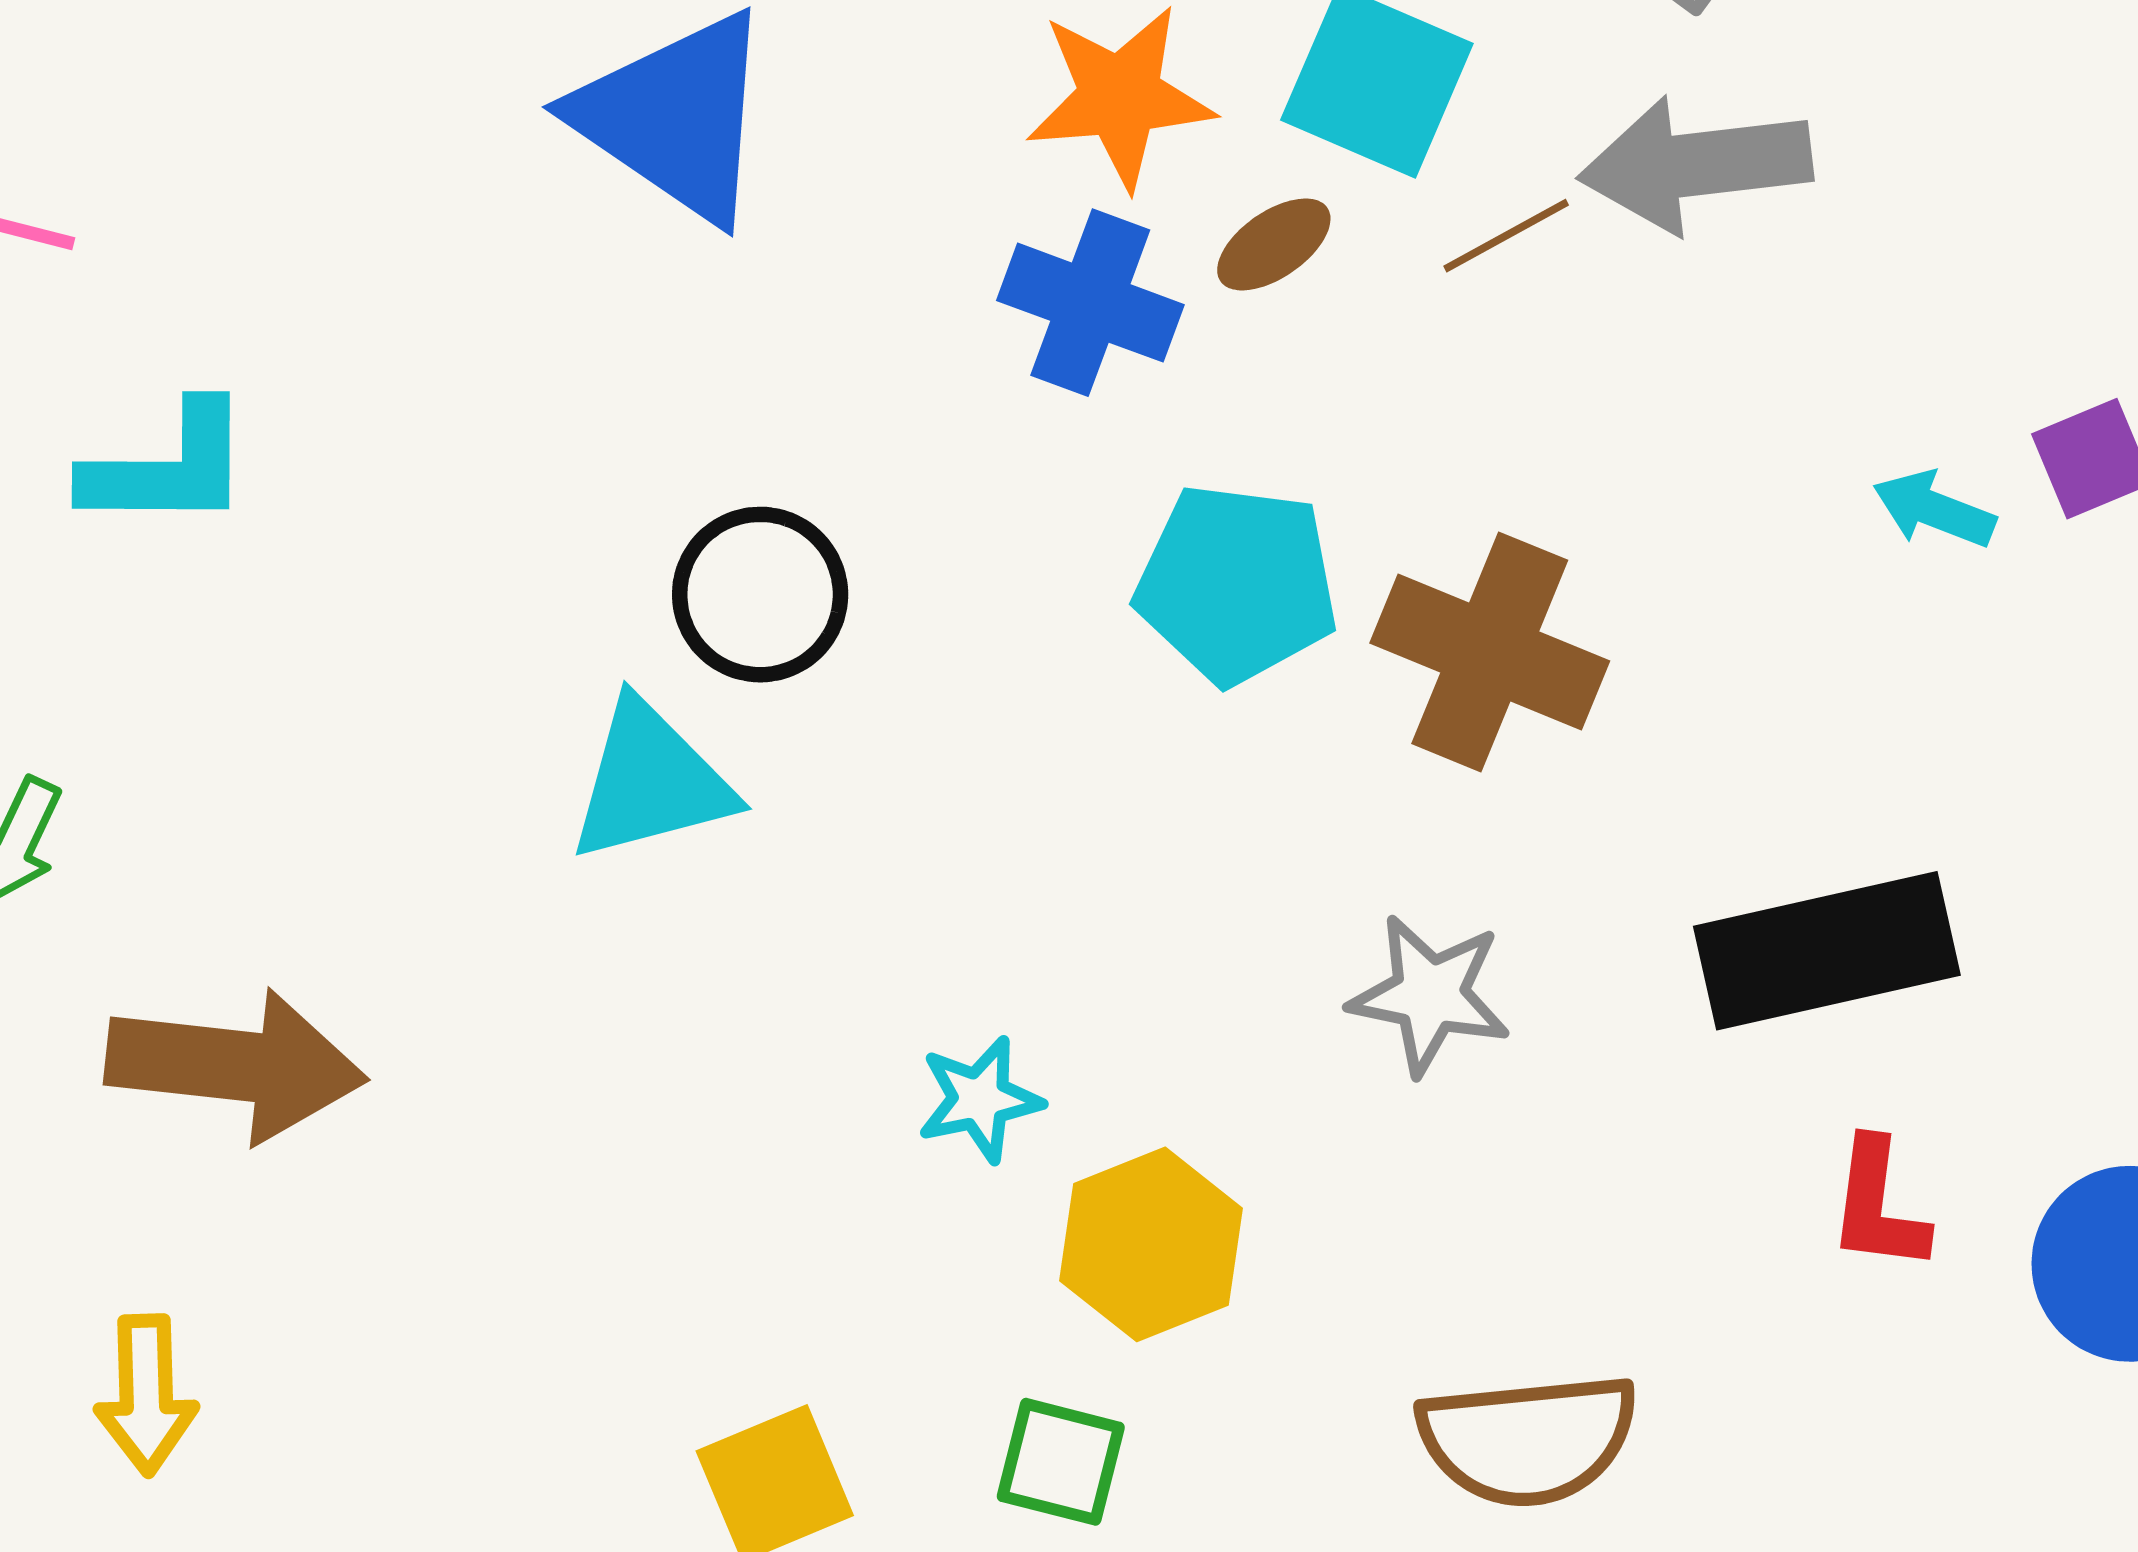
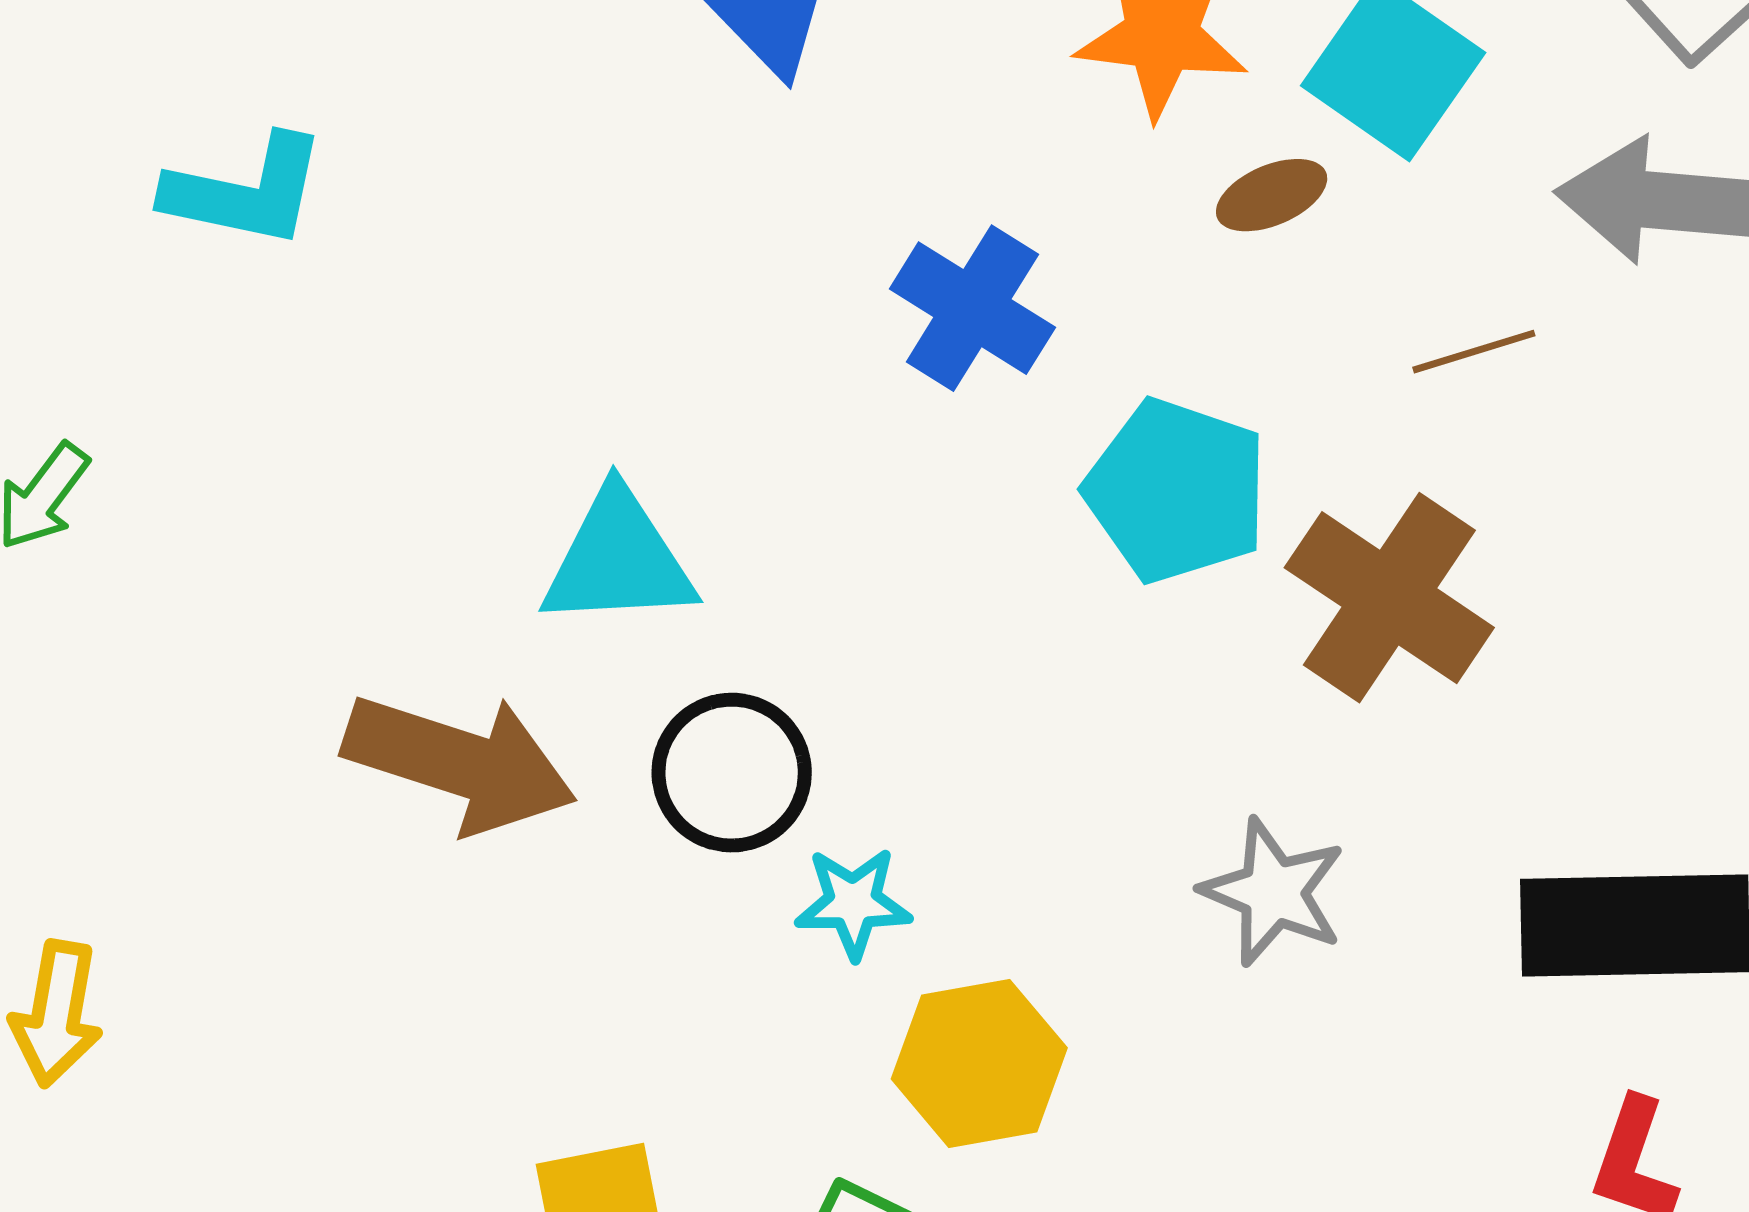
brown line: (1506, 236) -> (1474, 352), moved
blue cross: (1090, 303) -> (972, 308), moved
black circle: (760, 595) -> (732, 773), moved
brown arrow: (236, 1065) -> (460, 763), moved

